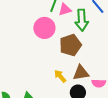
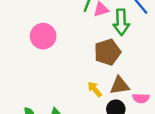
pink circle: (44, 28) -> (43, 36), moved

